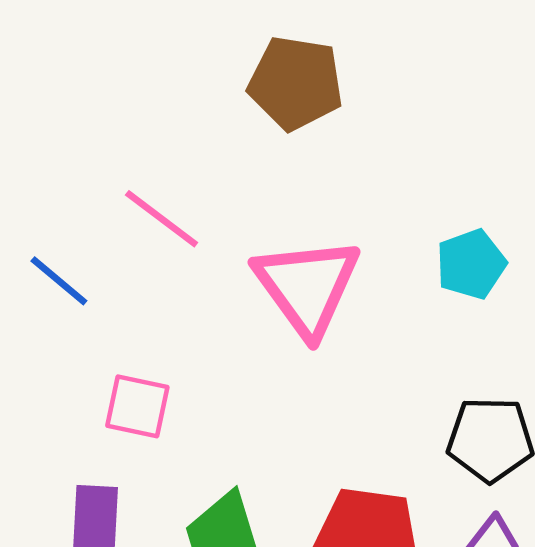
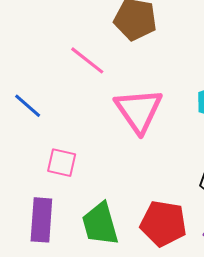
pink line: (162, 219) -> (87, 60), moved

